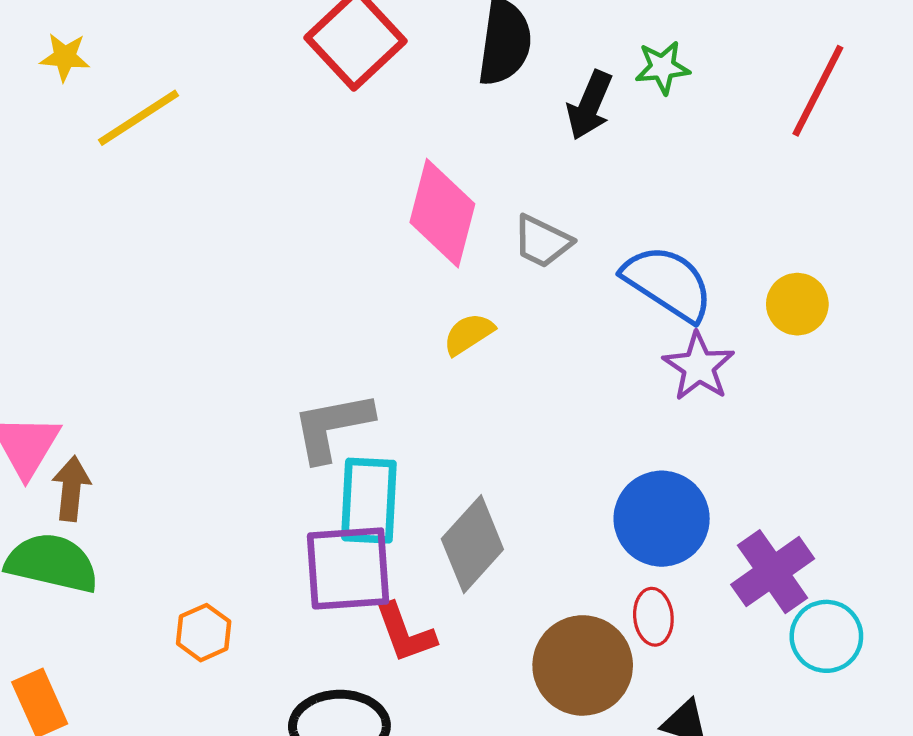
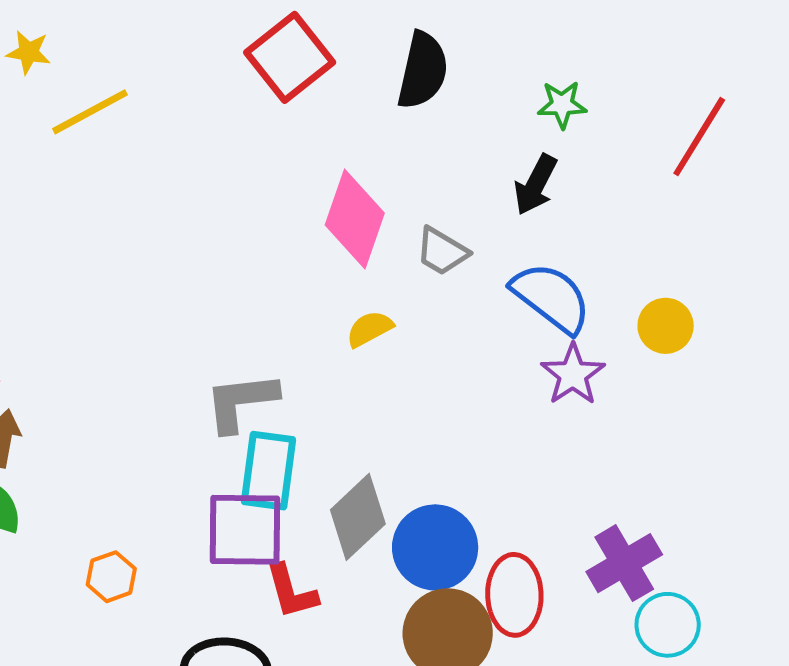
black arrow: (590, 105) -> (536, 185), moved
blue circle: (662, 519) -> (435, 547), moved
red ellipse: (653, 617) -> (514, 595), size x1.6

